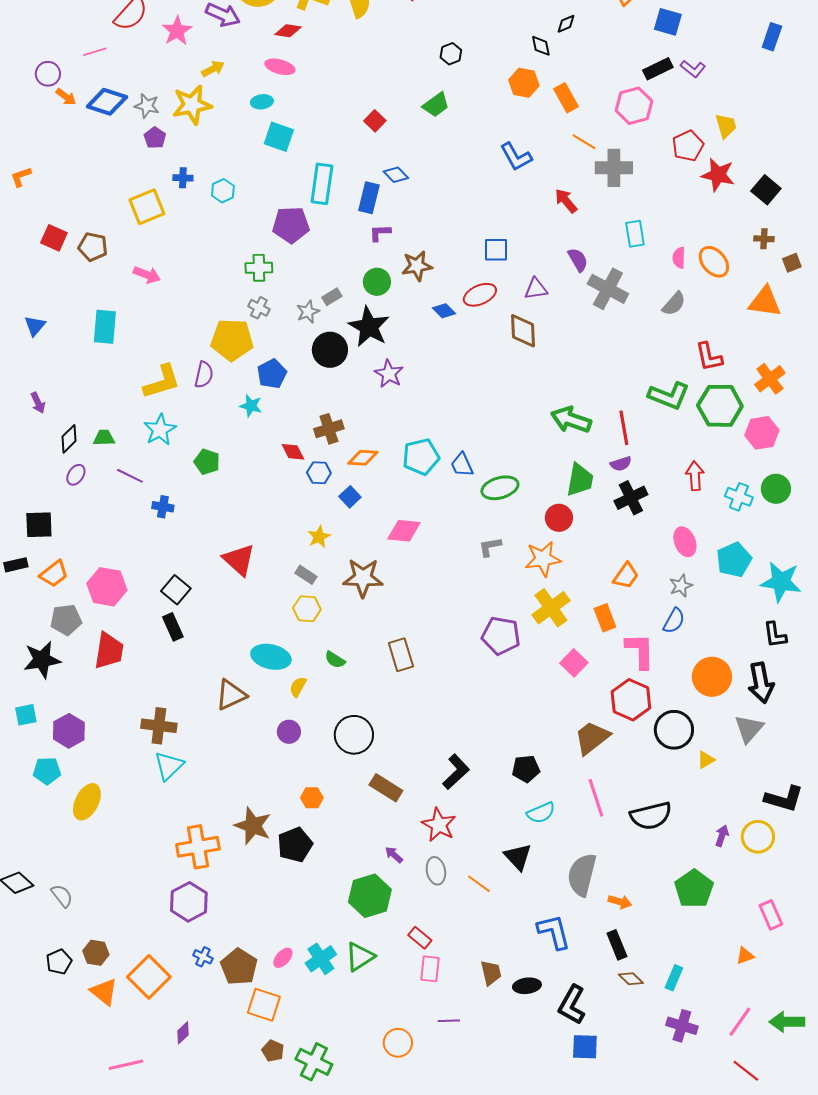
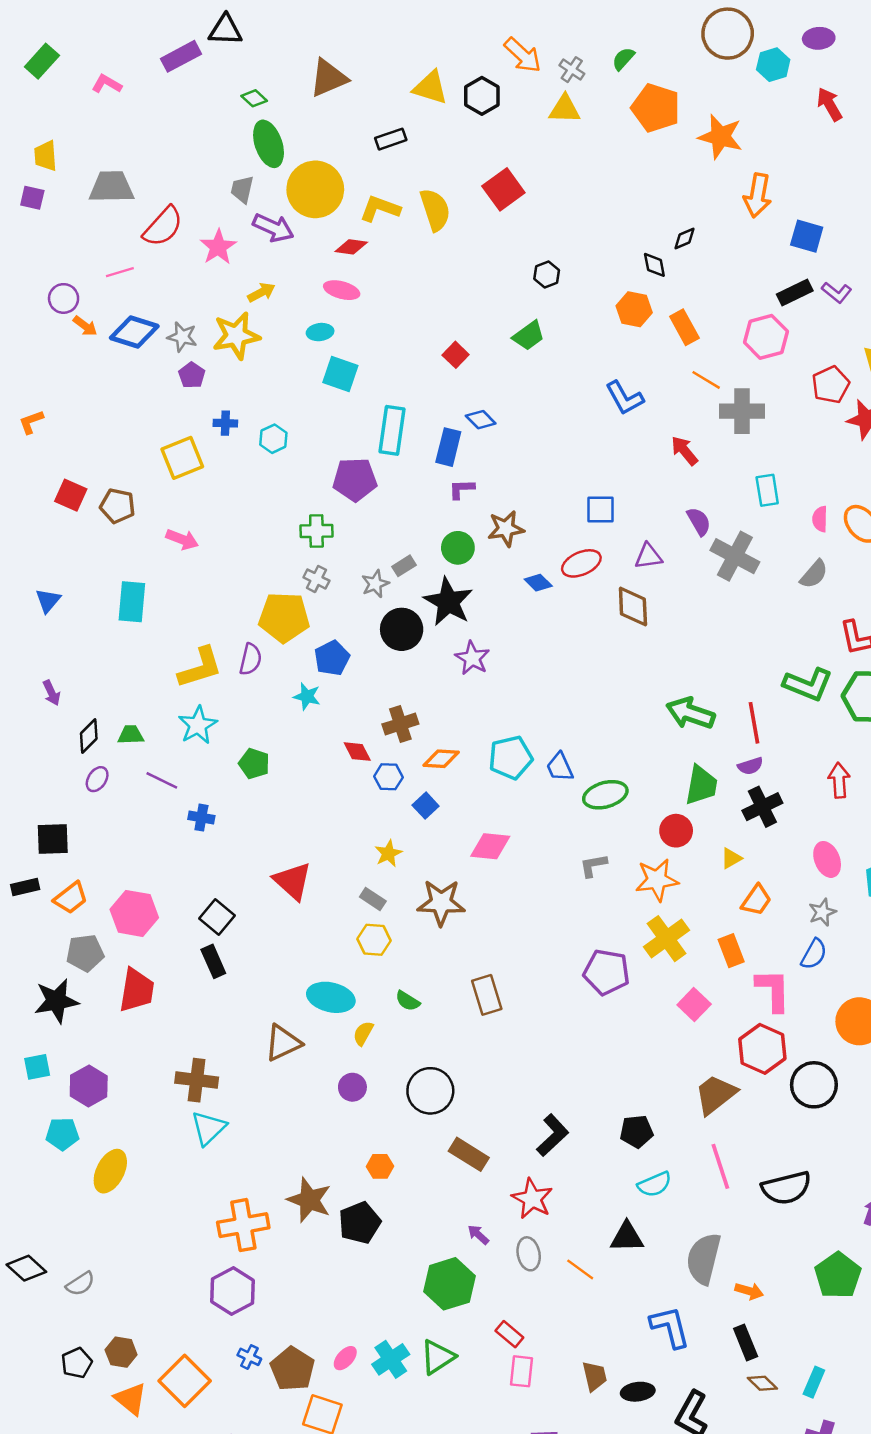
yellow triangle: (706, 760) -> (731, 858), moved
black triangle: (518, 857) -> (627, 1237), turned -48
gray semicircle: (62, 896) -> (80, 1284), turned 95

